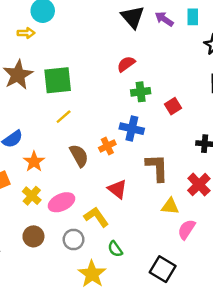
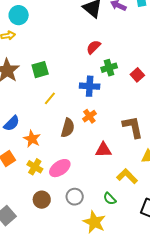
green square: (58, 80) -> (40, 70), size x0.7
blue cross: (132, 129) -> (90, 86), moved
brown semicircle: (79, 156) -> (68, 128), turned 54
red triangle: (117, 189) -> (103, 150), turned -30
yellow L-shape: (96, 217) -> (127, 176), moved

